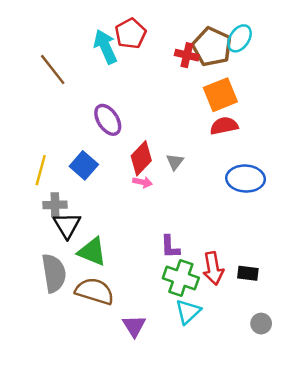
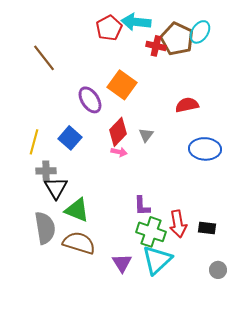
cyan arrow: (105, 47) -> (136, 22), moved, turned -60
orange square: (220, 95) -> (122, 85), moved, turned -32
cyan triangle: (188, 312) -> (157, 260), size x1.4
purple triangle: (134, 326) -> (122, 263), moved

